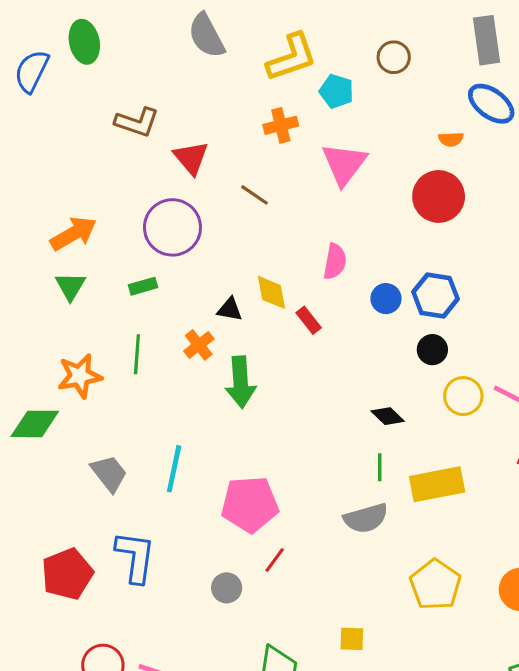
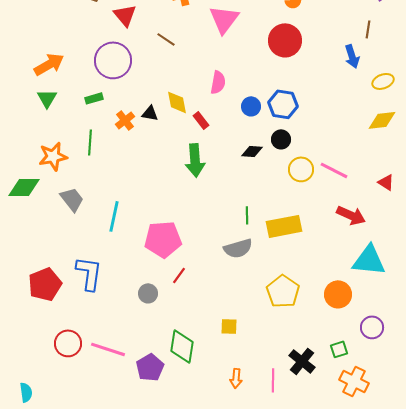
orange cross: (199, 345) -> (125, 120), moved
green arrow: (241, 382) -> (195, 160), moved
black diamond: (388, 416) -> (252, 151), moved, turned -40
gray trapezoid: (109, 473) -> (72, 199), moved

